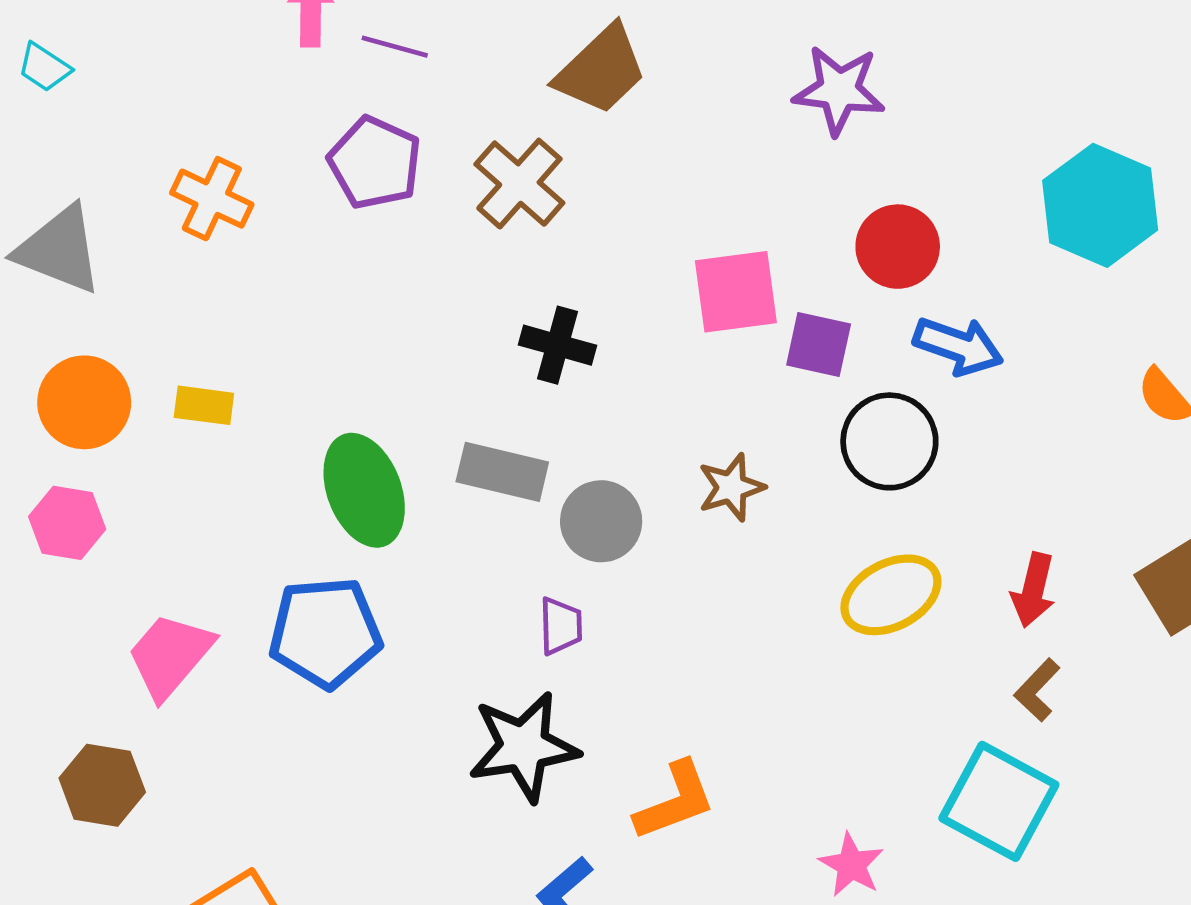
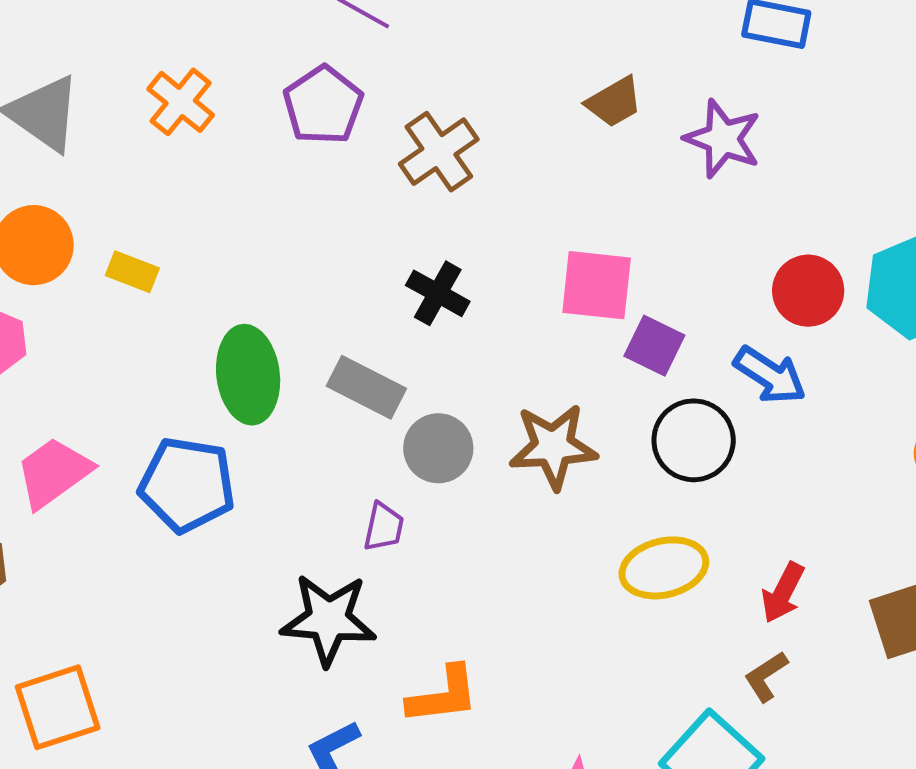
brown trapezoid: (601, 70) -> (614, 102), moved, size x0.7
red circle: (898, 247) -> (808, 291), moved
brown star: (731, 487) -> (553, 446), size x1.5

